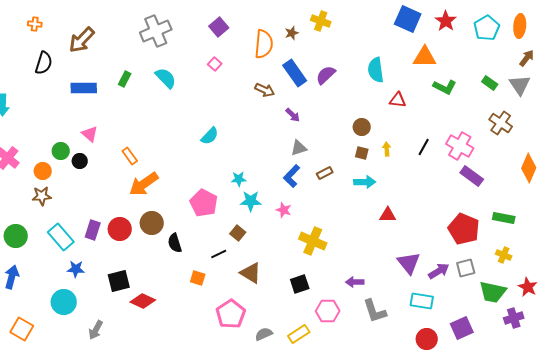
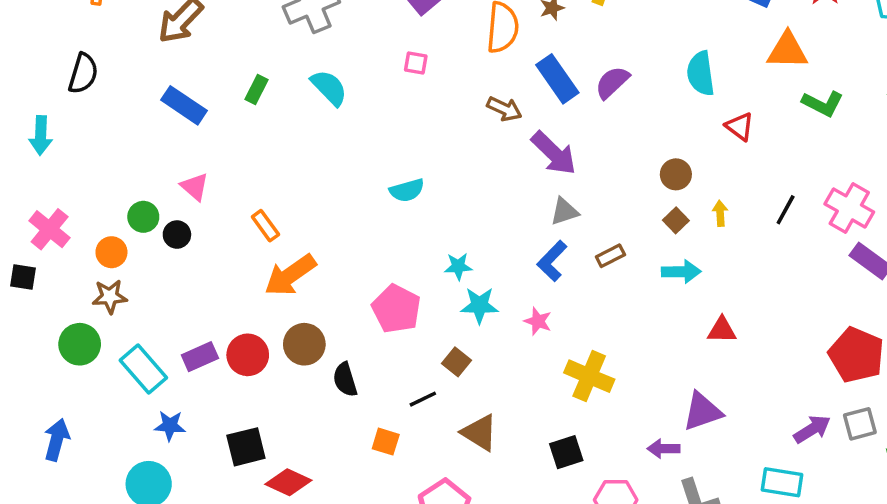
black semicircle: (44, 63) -> (83, 74), moved
pink square: (215, 64) -> (416, 63), turned -32
blue rectangle: (84, 88) -> (184, 105), turned 35
red triangle: (398, 100) -> (740, 127), turned 30
purple arrow: (293, 115) -> (554, 153), size x1.8
cyan semicircle: (210, 136) -> (407, 190), turned 30
brown square: (362, 153) -> (676, 220), turned 32
purple rectangle: (93, 230) -> (200, 357), turned 48
green circle: (16, 236) -> (80, 344), moved
purple triangle: (409, 263) -> (702, 411), moved, turned 50

